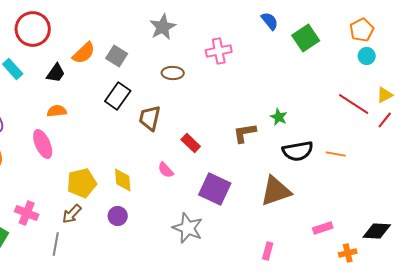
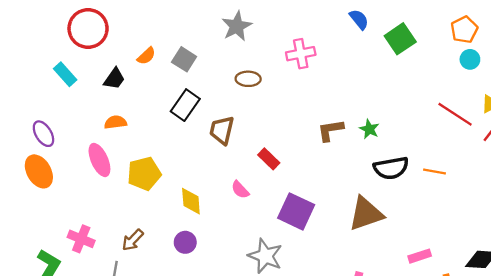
orange semicircle: (84, 53) -> (146, 56), size x0.7
brown L-shape: (245, 133) -> (330, 130), moved
yellow pentagon: (82, 183) -> (144, 174), moved

